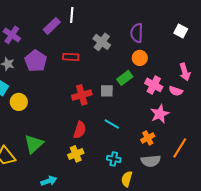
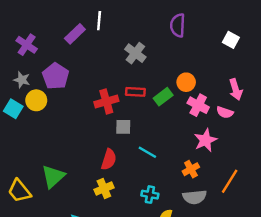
purple semicircle: (137, 33) -> (178, 25), moved
red rectangle: (71, 57) -> (135, 92), moved
orange circle: (140, 58) -> (186, 82), moved
gray square: (107, 91) -> (123, 127), moved
red cross: (82, 95) -> (106, 102), moved
yellow circle: (19, 102) -> (36, 100), moved

